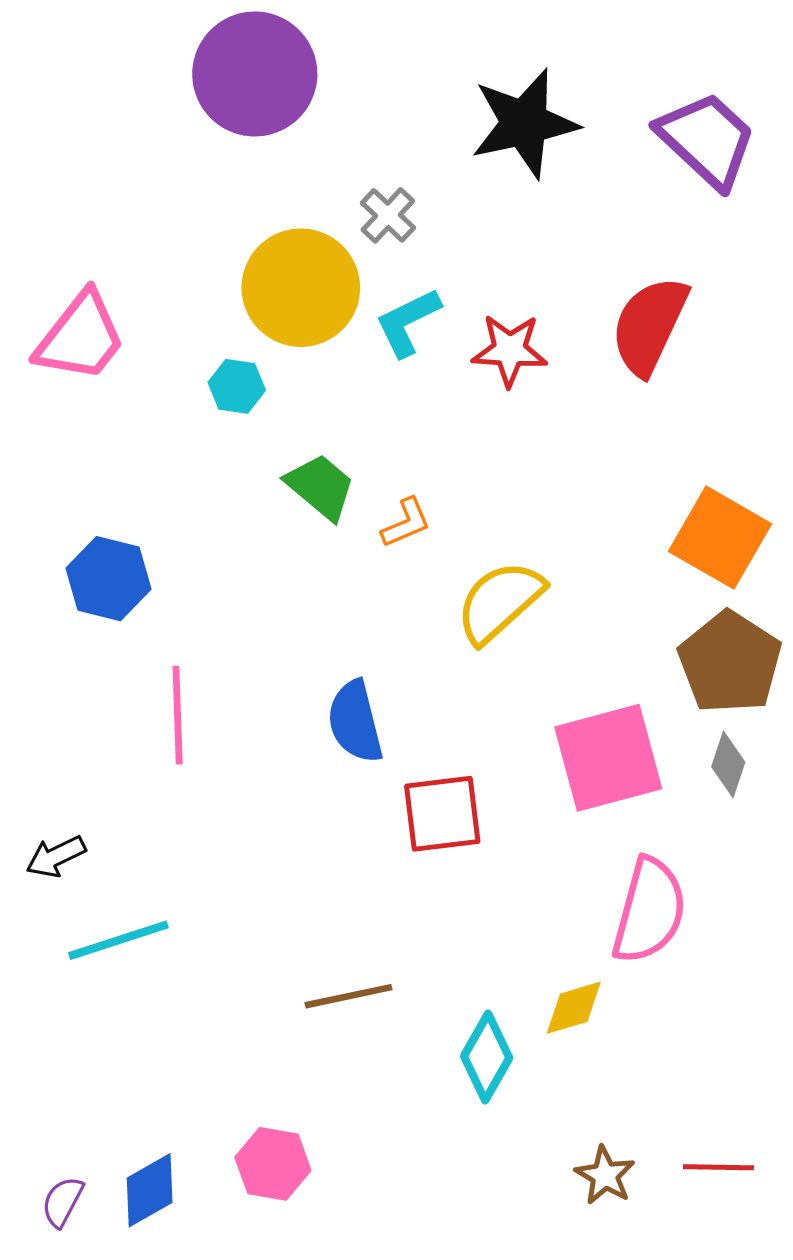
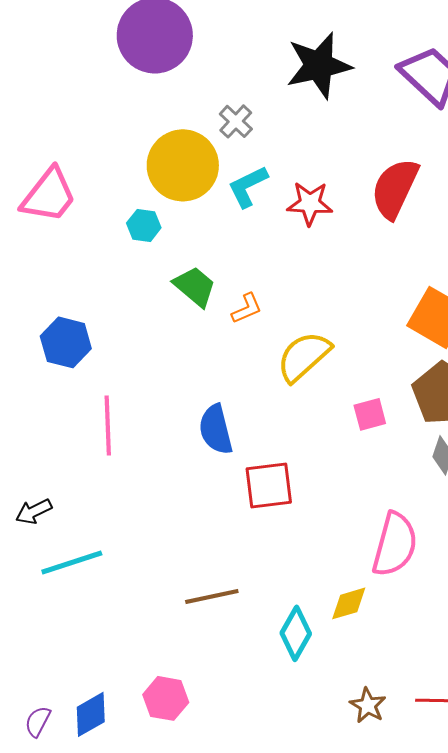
pink square: (608, 758) -> (370, 414), moved, size x0.5

